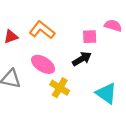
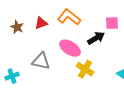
black arrow: (82, 59) -> (96, 38), moved

